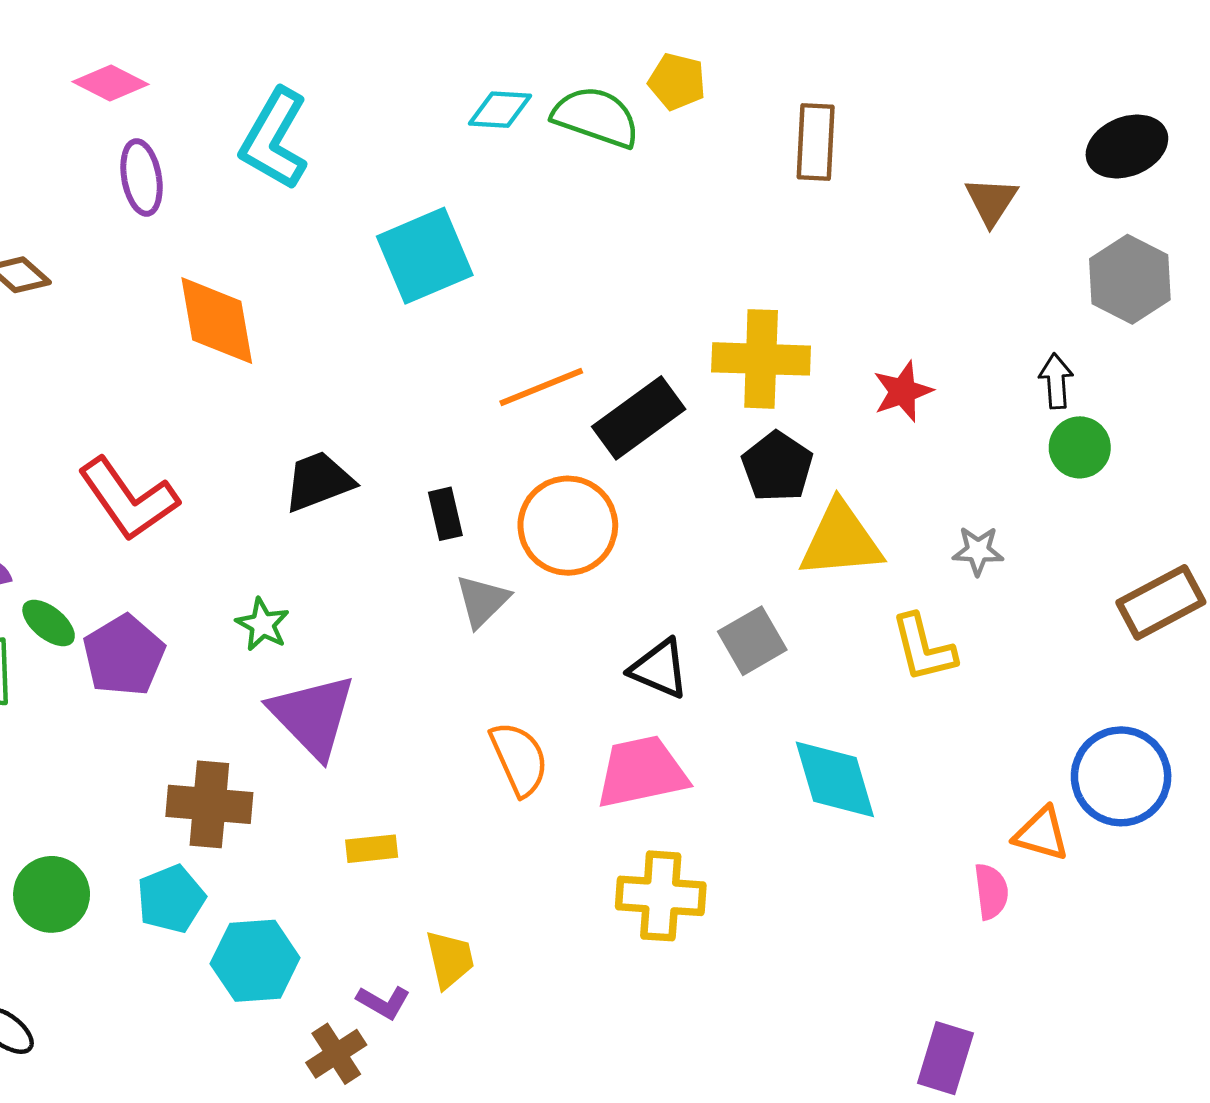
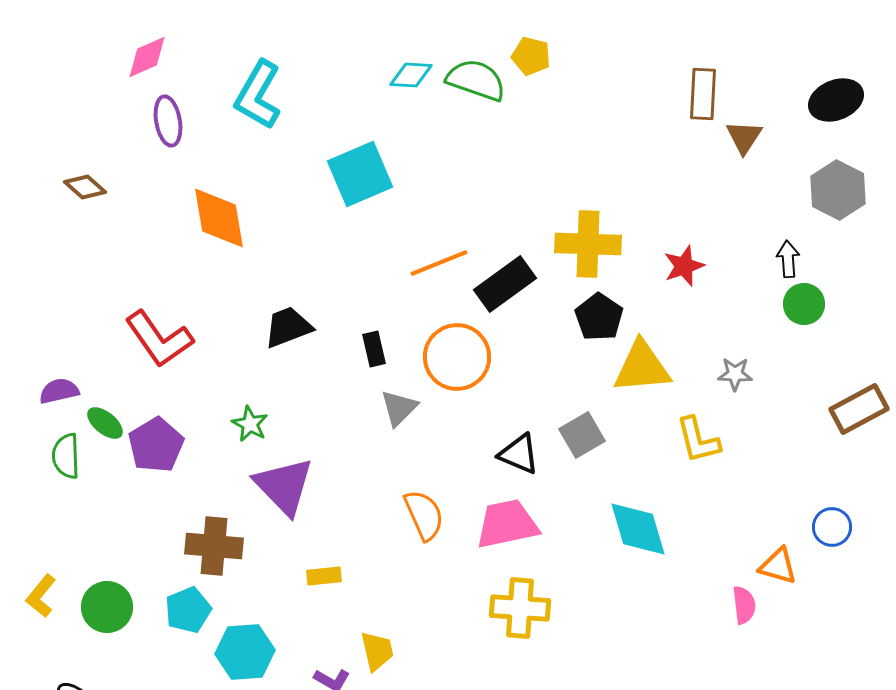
pink diamond: (111, 83) -> (147, 57), turned -51
brown rectangle: (816, 142) -> (703, 94), moved
blue circle: (1121, 776) -> (832, 527), size x0.6

